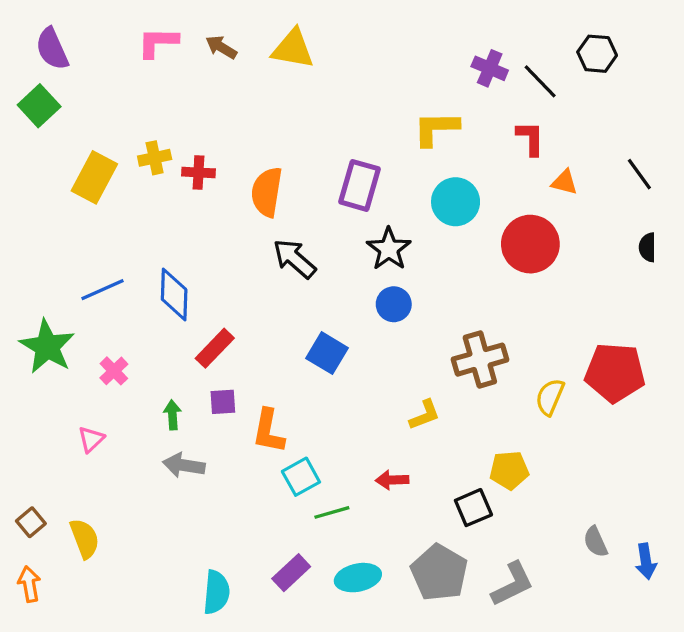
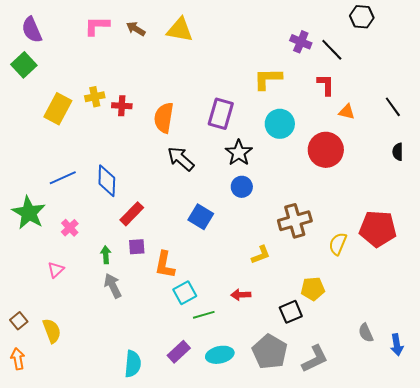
black hexagon: (597, 54) -> (362, 17), moved
gray arrow: (184, 465) -> (113, 286), turned 55

